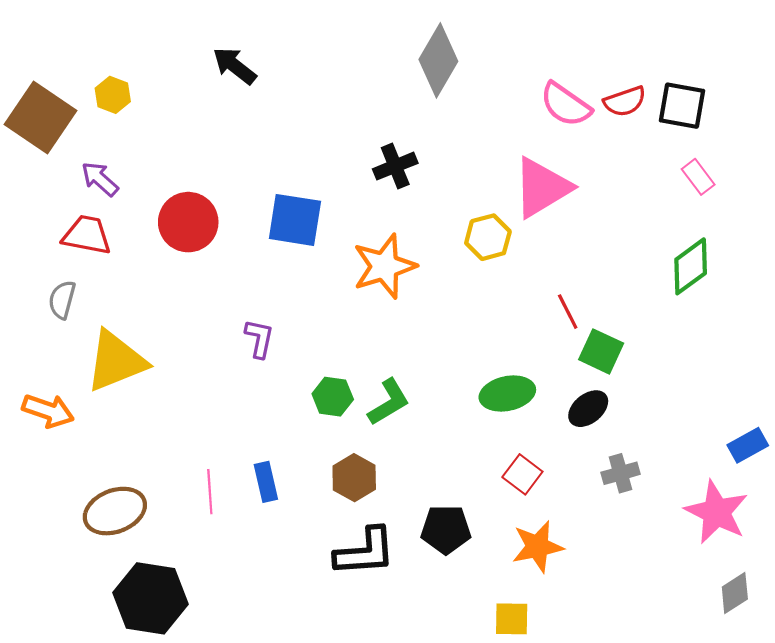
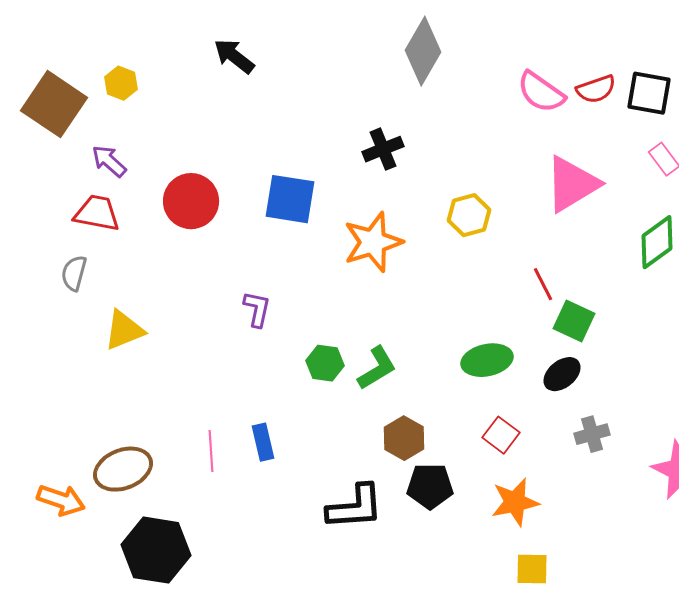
pink triangle: (542, 188) -> (572, 184), moved
yellow triangle: (116, 361) -> (124, 330), size x0.7
orange arrow: (48, 411) -> (61, 500), moved
brown hexagon: (354, 478) -> (404, 438), moved
yellow square: (512, 619) -> (532, 569), moved

